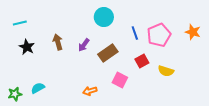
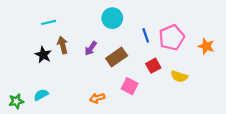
cyan line: (20, 23) -> (49, 22), moved
orange star: (193, 32) -> (206, 46), moved
black star: (27, 47) -> (43, 55), moved

